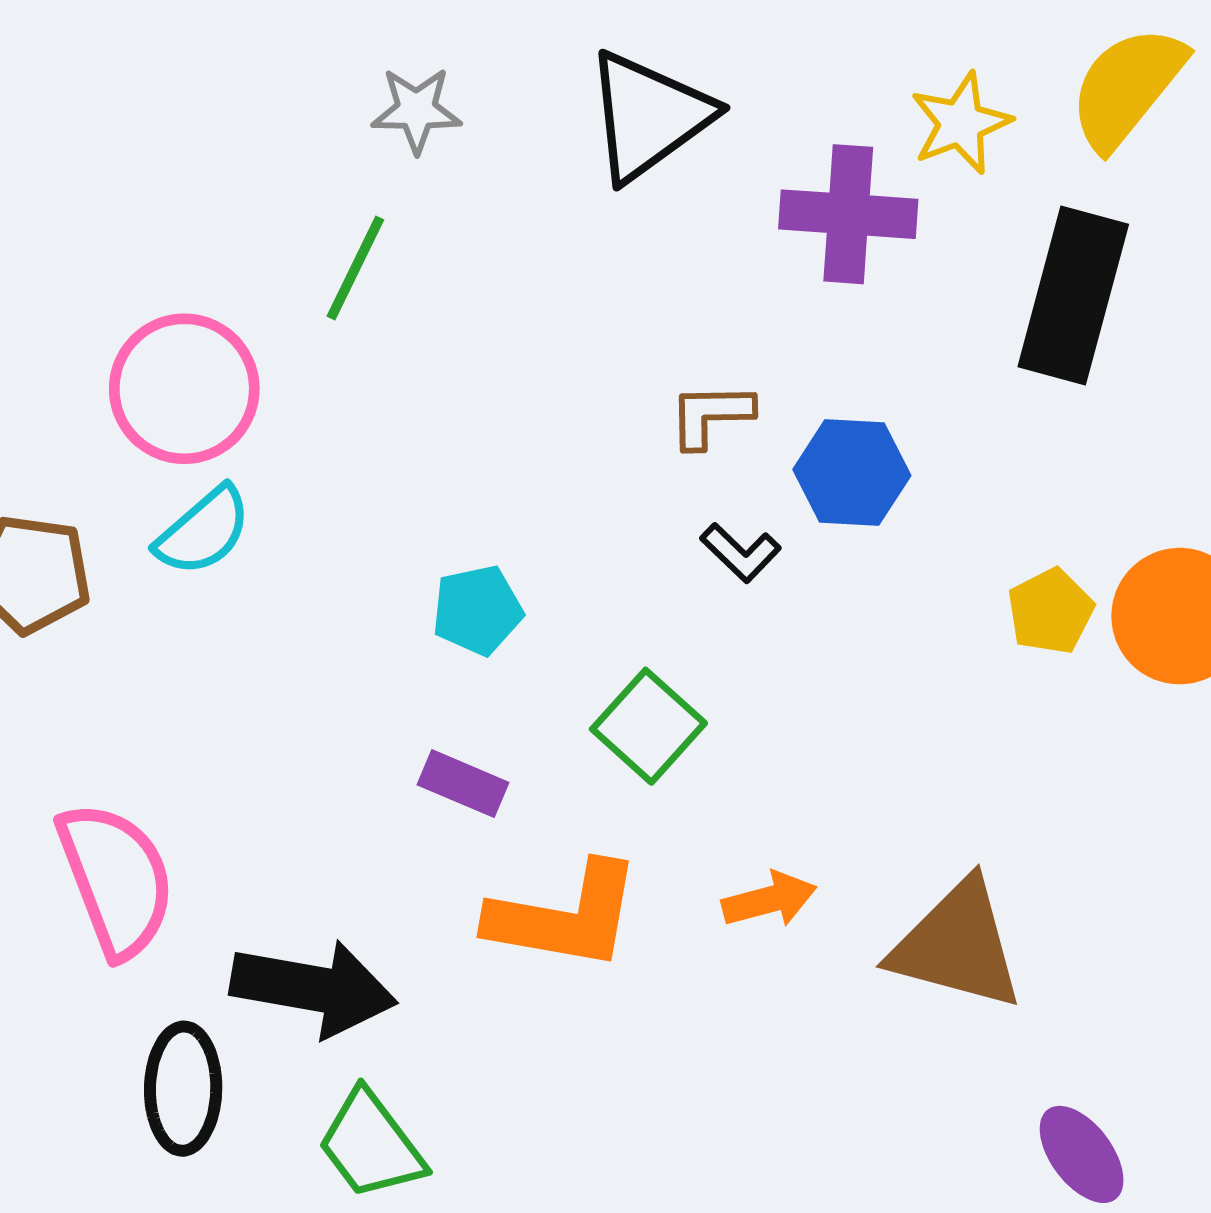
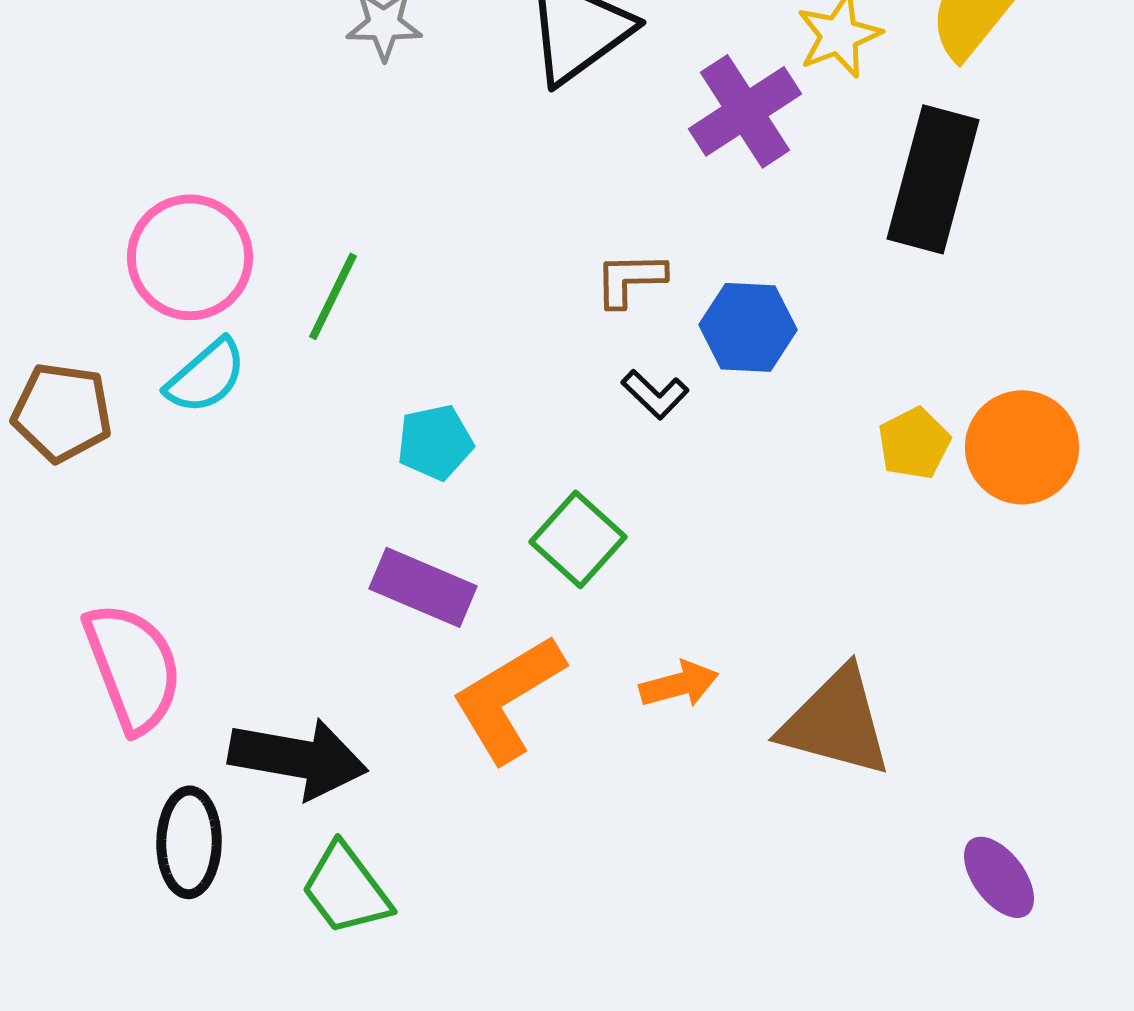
purple cross: (848, 214) -> (745, 111), turned -37
green line: (355, 268) -> (333, 296), moved
purple rectangle: (463, 784) -> (423, 587), size x1.4
orange L-shape: (565, 916) -> (508, 698), turned 139
purple ellipse: (1082, 1154) -> (999, 877), moved

